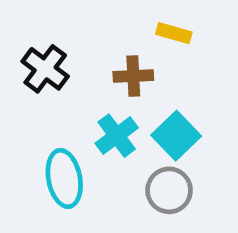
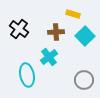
cyan square: (176, 136) -> (85, 36), moved
gray circle: (169, 190) -> (84, 80), moved

